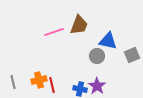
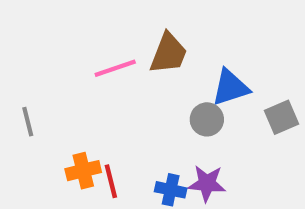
blue triangle: (108, 41) -> (230, 87), turned -30
gray line: (13, 82) -> (28, 122), moved
purple star: (97, 86) -> (207, 183), turned -30

